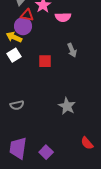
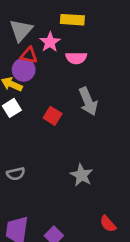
gray arrow: (72, 50) -> (88, 101), size x1.5
red square: (45, 61) -> (53, 116), turned 32

